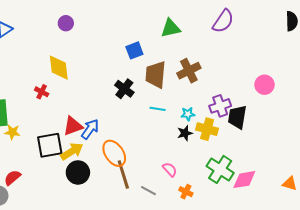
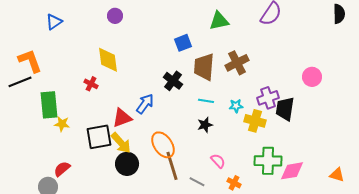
blue arrow: (90, 129) -> (145, 104), moved
black star: (185, 133) -> (205, 125), moved
yellow arrow: (72, 151) -> (121, 143), turned 80
green cross: (220, 169) -> (268, 161), turned -32

